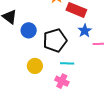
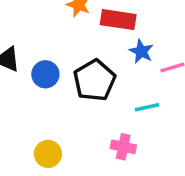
cyan line: (67, 63) -> (147, 107), moved
yellow circle: (35, 66) -> (48, 154), moved

